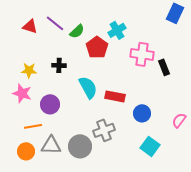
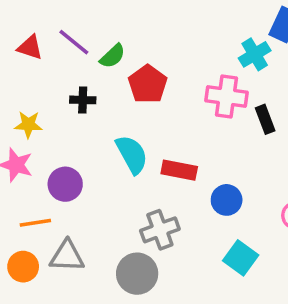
cyan cross: (117, 30) -> (255, 54), moved
black cross: (59, 65) -> (83, 100), moved
gray circle: (80, 146) -> (137, 274), moved

